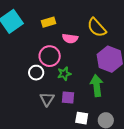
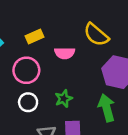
pink circle: (50, 56) -> (26, 70), moved

